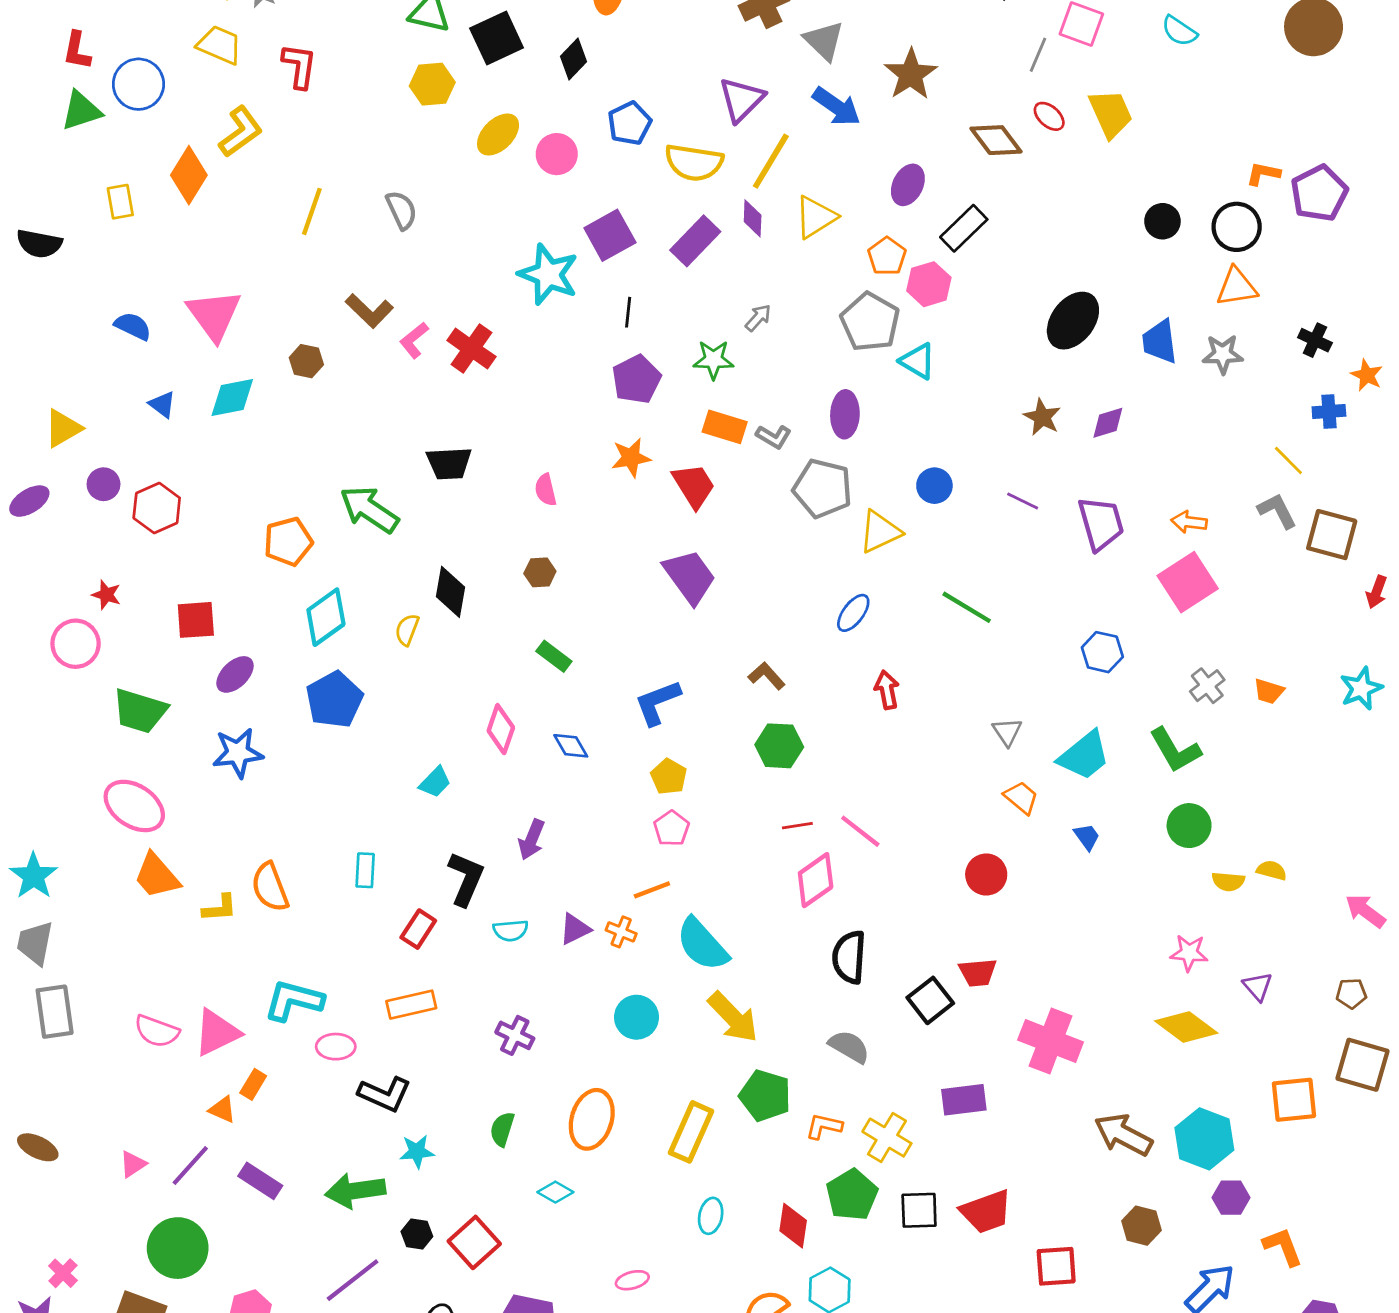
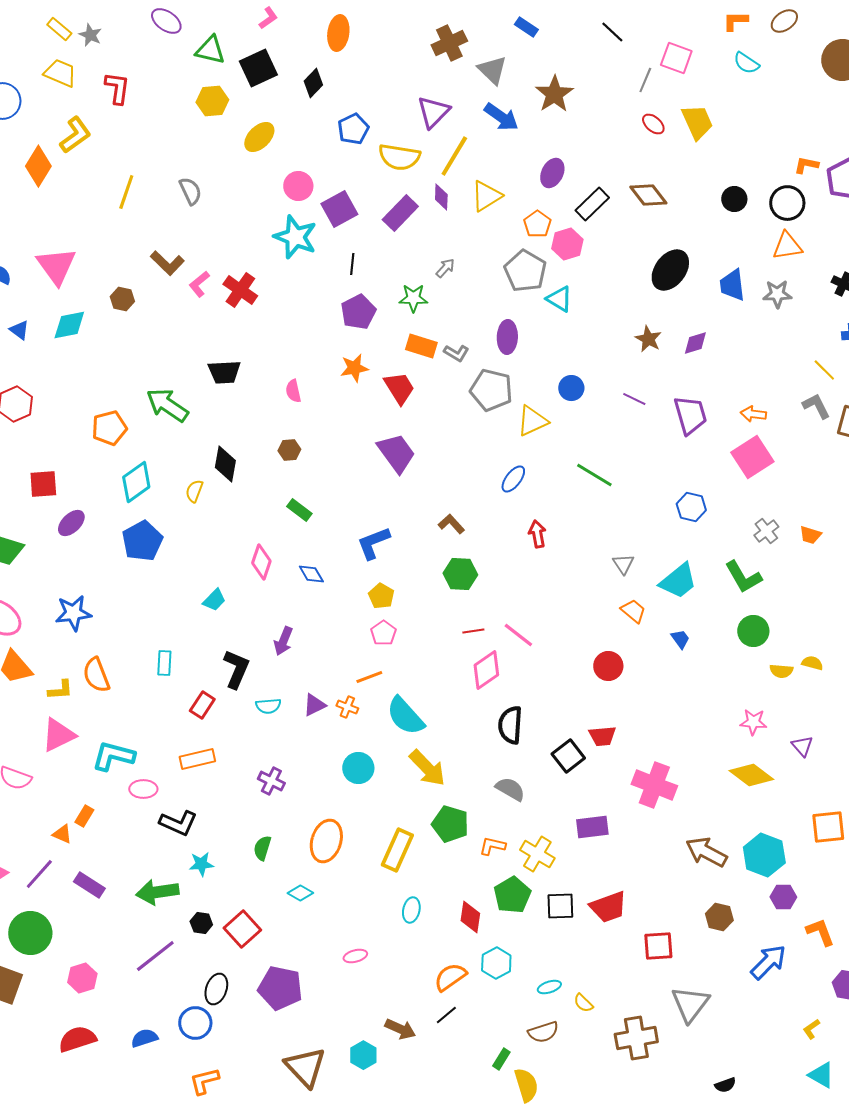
brown diamond: (996, 140) -> (648, 195), moved
pink circle: (557, 154) -> (298, 186), moved
blue star: (238, 753) -> (73, 613), moved
pink triangle: (217, 1033) -> (58, 735), moved

